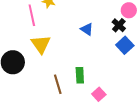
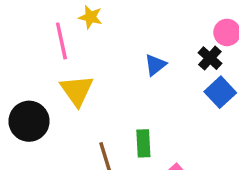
blue triangle: (87, 29) -> (155, 65), turned 48

